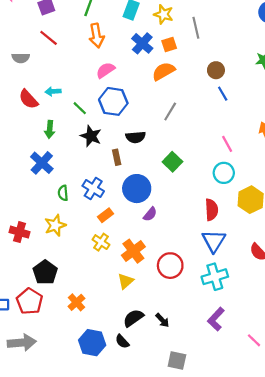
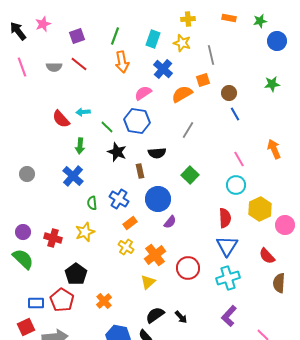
orange square: (169, 45) -> (203, 80), moved
gray semicircle: (21, 58) -> (54, 67), moved
pink semicircle: (105, 70) -> (143, 93), moved

